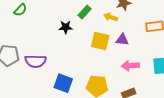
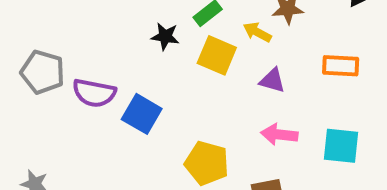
yellow square: (100, 41) -> (217, 55), moved
blue square: (63, 83) -> (142, 114), moved

